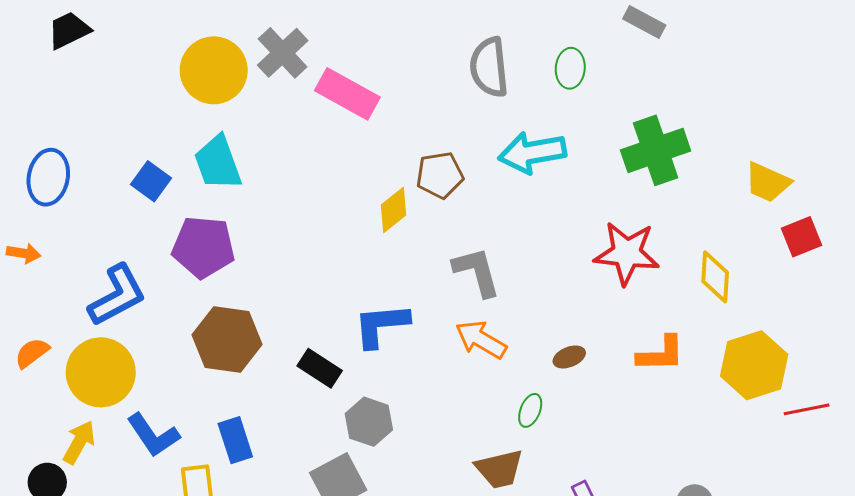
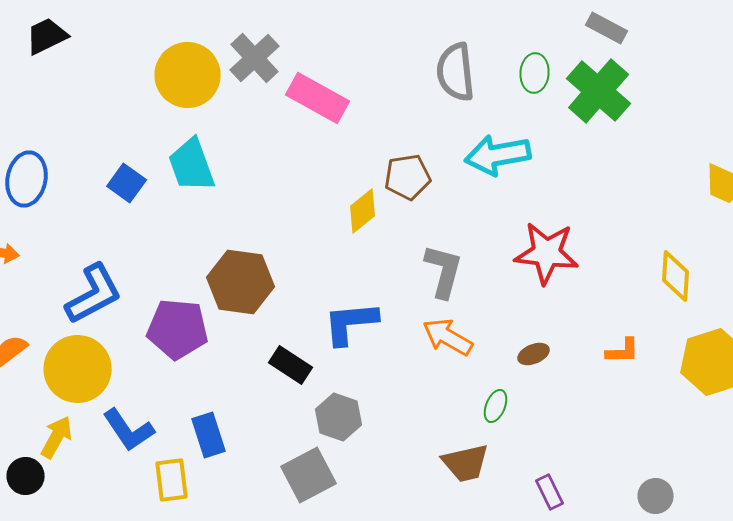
green cross: (656, 150) -> (599, 91), moved, turned -30
purple pentagon: (203, 247) -> (178, 329), moved
red star: (627, 253) -> (547, 253), moved
gray L-shape: (477, 272) -> (444, 271), turned 30
brown hexagon: (227, 340) -> (241, 282), moved
orange L-shape: (661, 354) -> (623, 351), size x0.7

